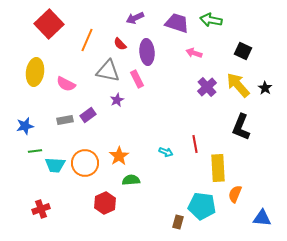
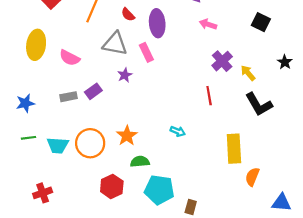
yellow arrow: (238, 85) -> (248, 73), moved, size x0.6
black L-shape: (241, 127) -> (259, 104), turned -52
red line: (195, 144) -> (209, 96), moved
green line: (35, 151) -> (29, 138), moved
cyan pentagon: (202, 206) -> (159, 190), moved

